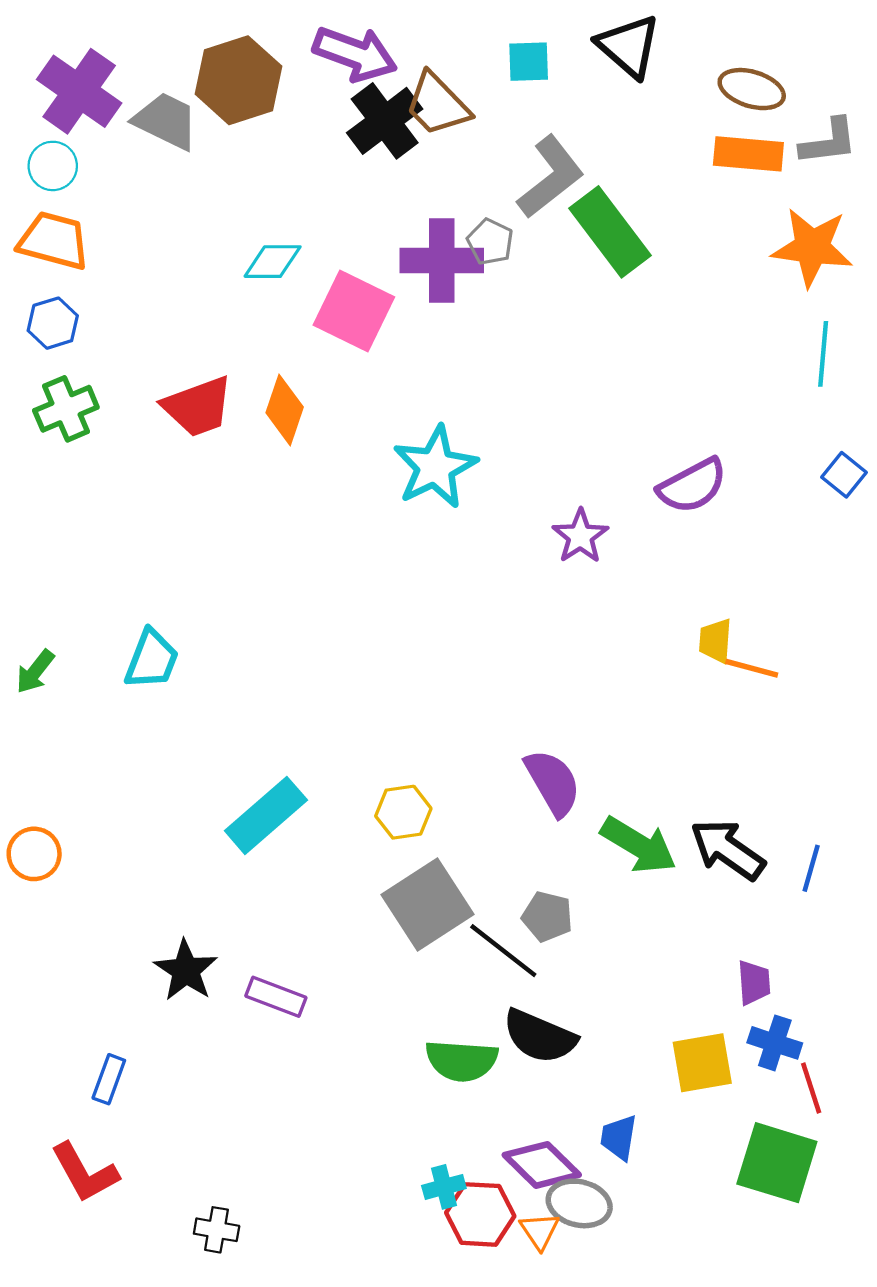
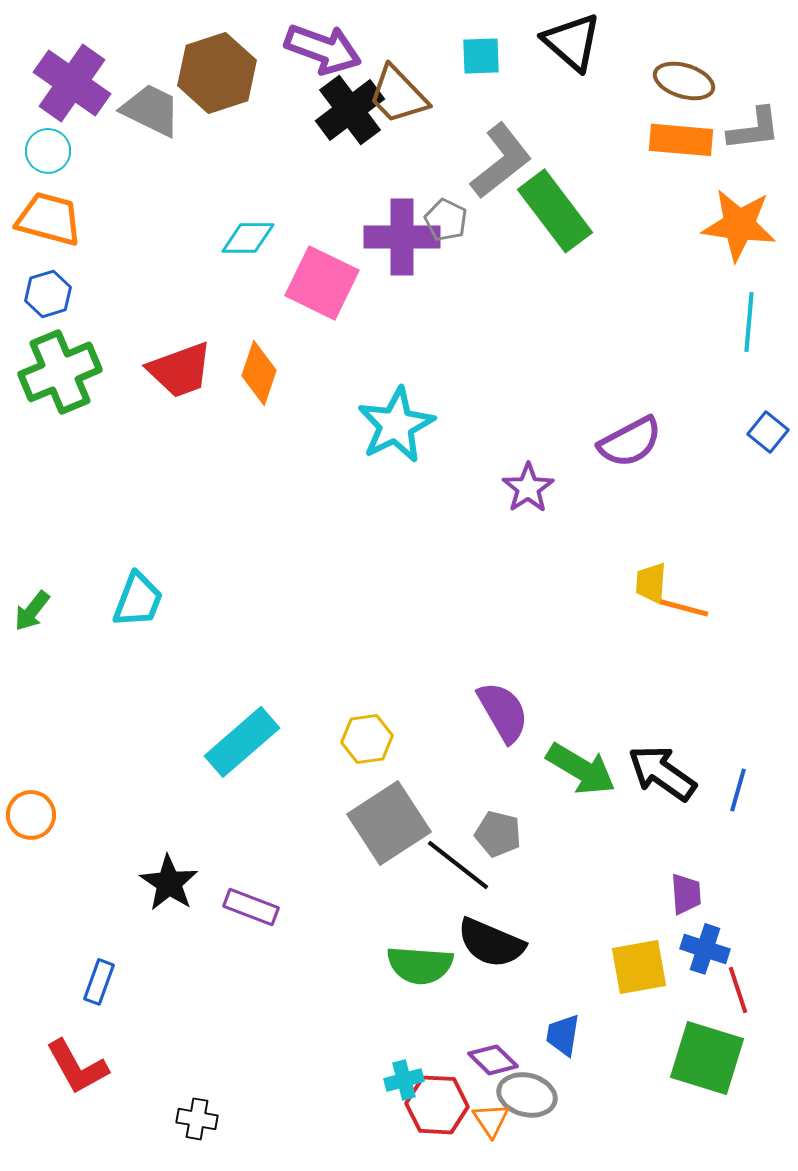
green cross: (66, 409) -> (60, 372), size x1.4
orange circle: (34, 854) -> (31, 815), moved
purple diamond: (542, 1165) -> (493, 1060), size x0.7

